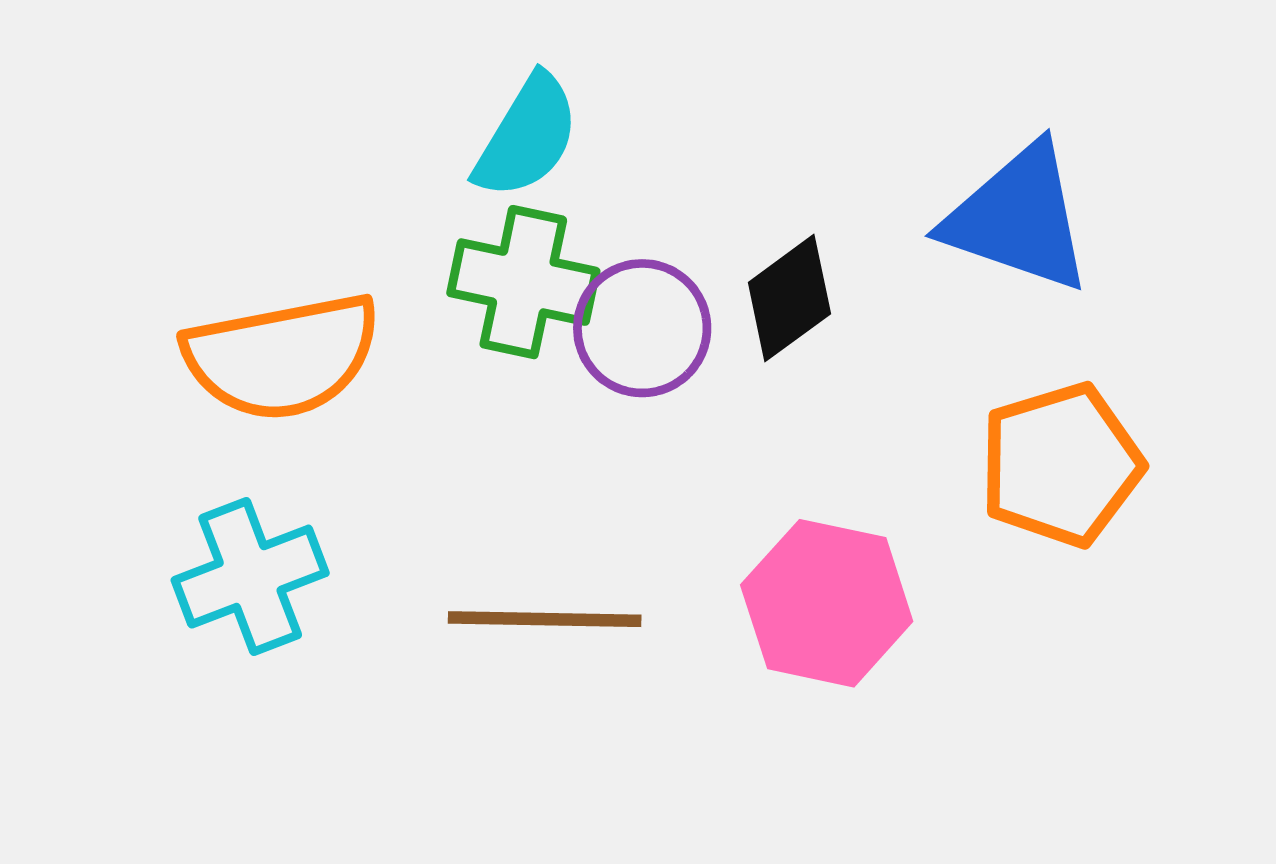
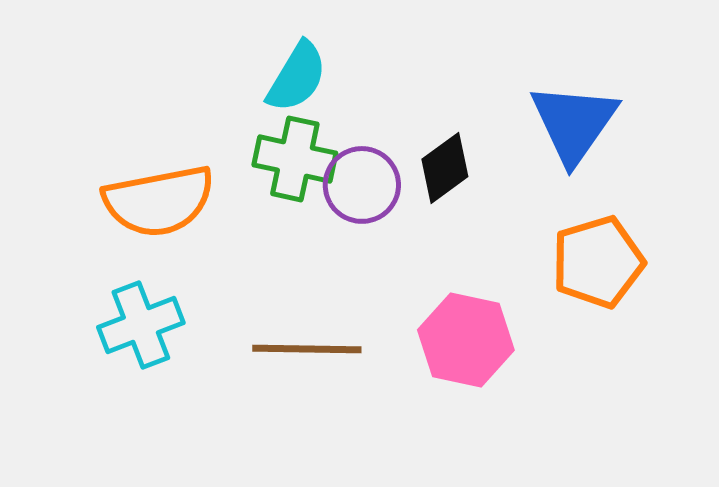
blue triangle: (1018, 218) -> (574, 123), turned 46

